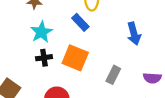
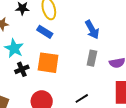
gray rectangle: (113, 75) -> (92, 58), moved

